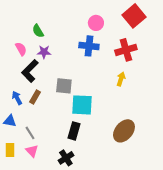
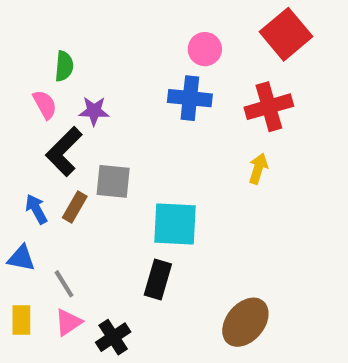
green semicircle: (38, 31) -> (64, 66), moved, turned -144
gray square: (64, 86) -> (113, 181), moved
brown ellipse: (124, 131) -> (245, 322), moved
pink triangle: (32, 151) -> (68, 322), turned 40
black cross: (66, 158) -> (113, 337), moved

